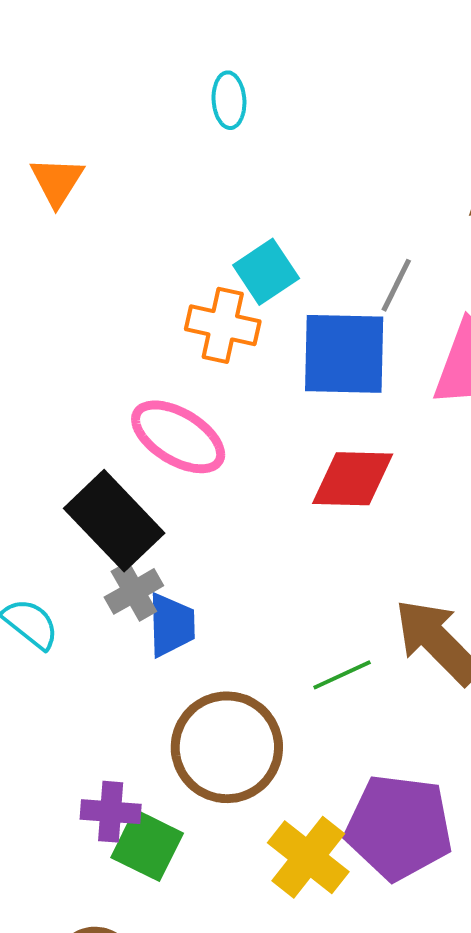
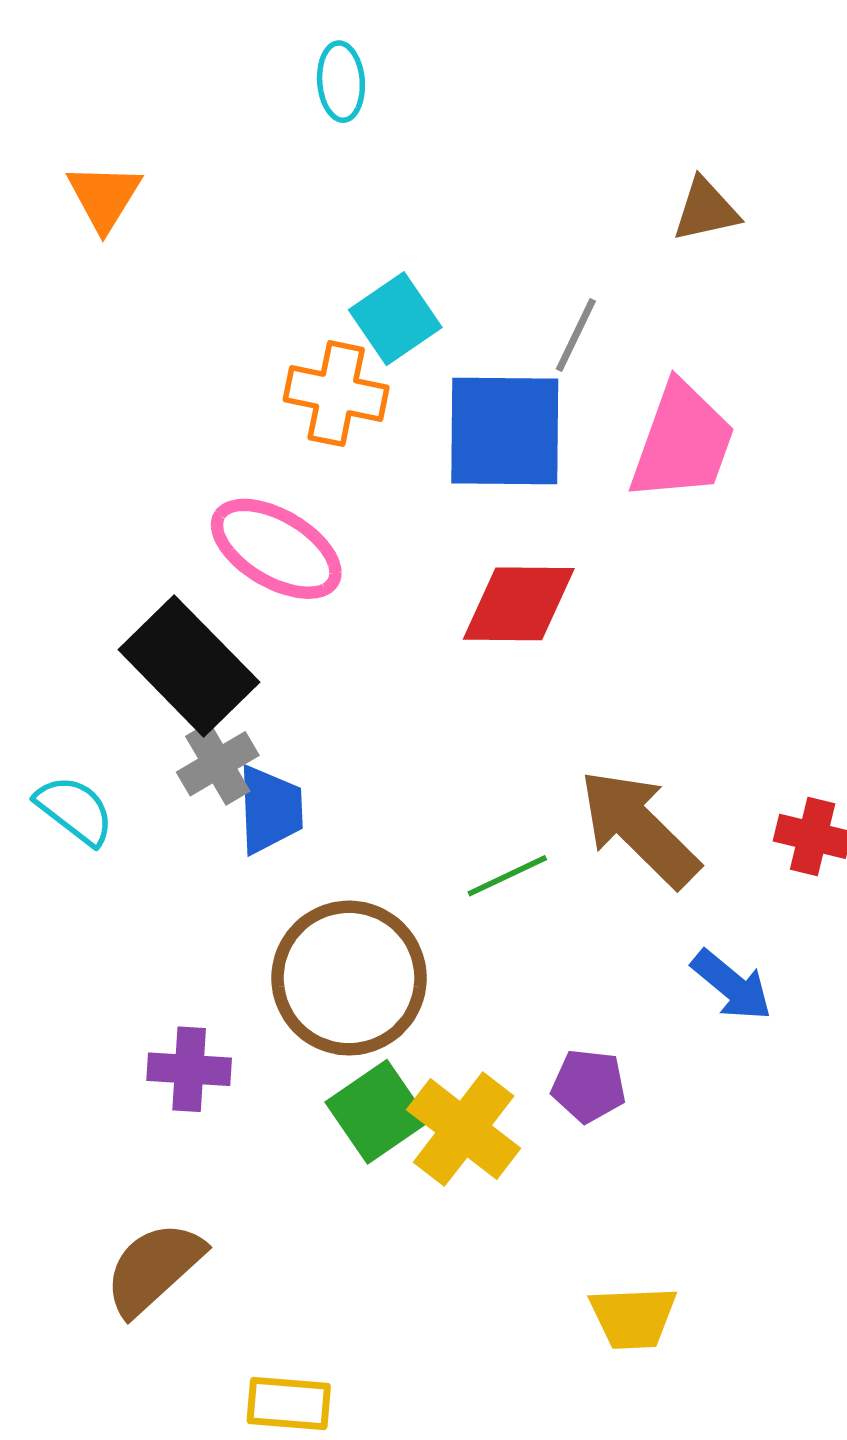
purple pentagon: (399, 827) -> (589, 1086), size x0.5
green square: (147, 845) -> (377, 1112), moved, turned 30

